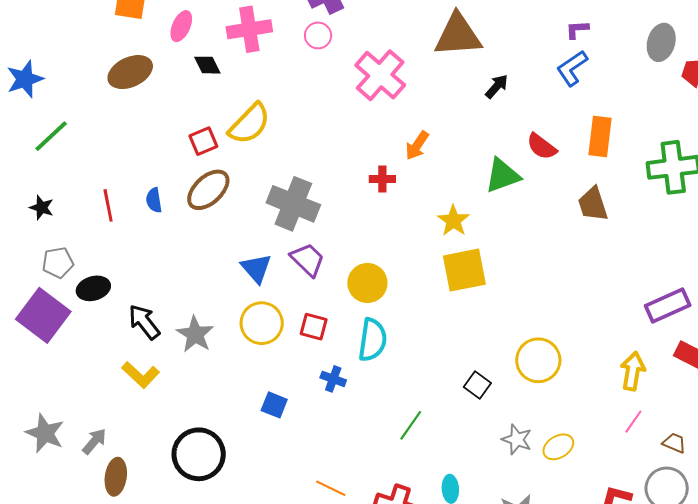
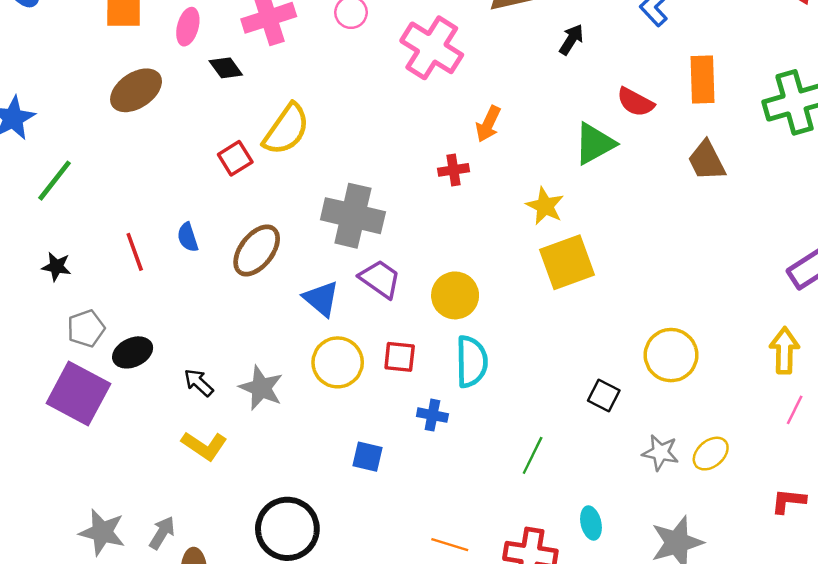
brown ellipse: (208, 190) -> (257, 250), moved
black arrow: (144, 322) -> (199, 383), size x0.7

